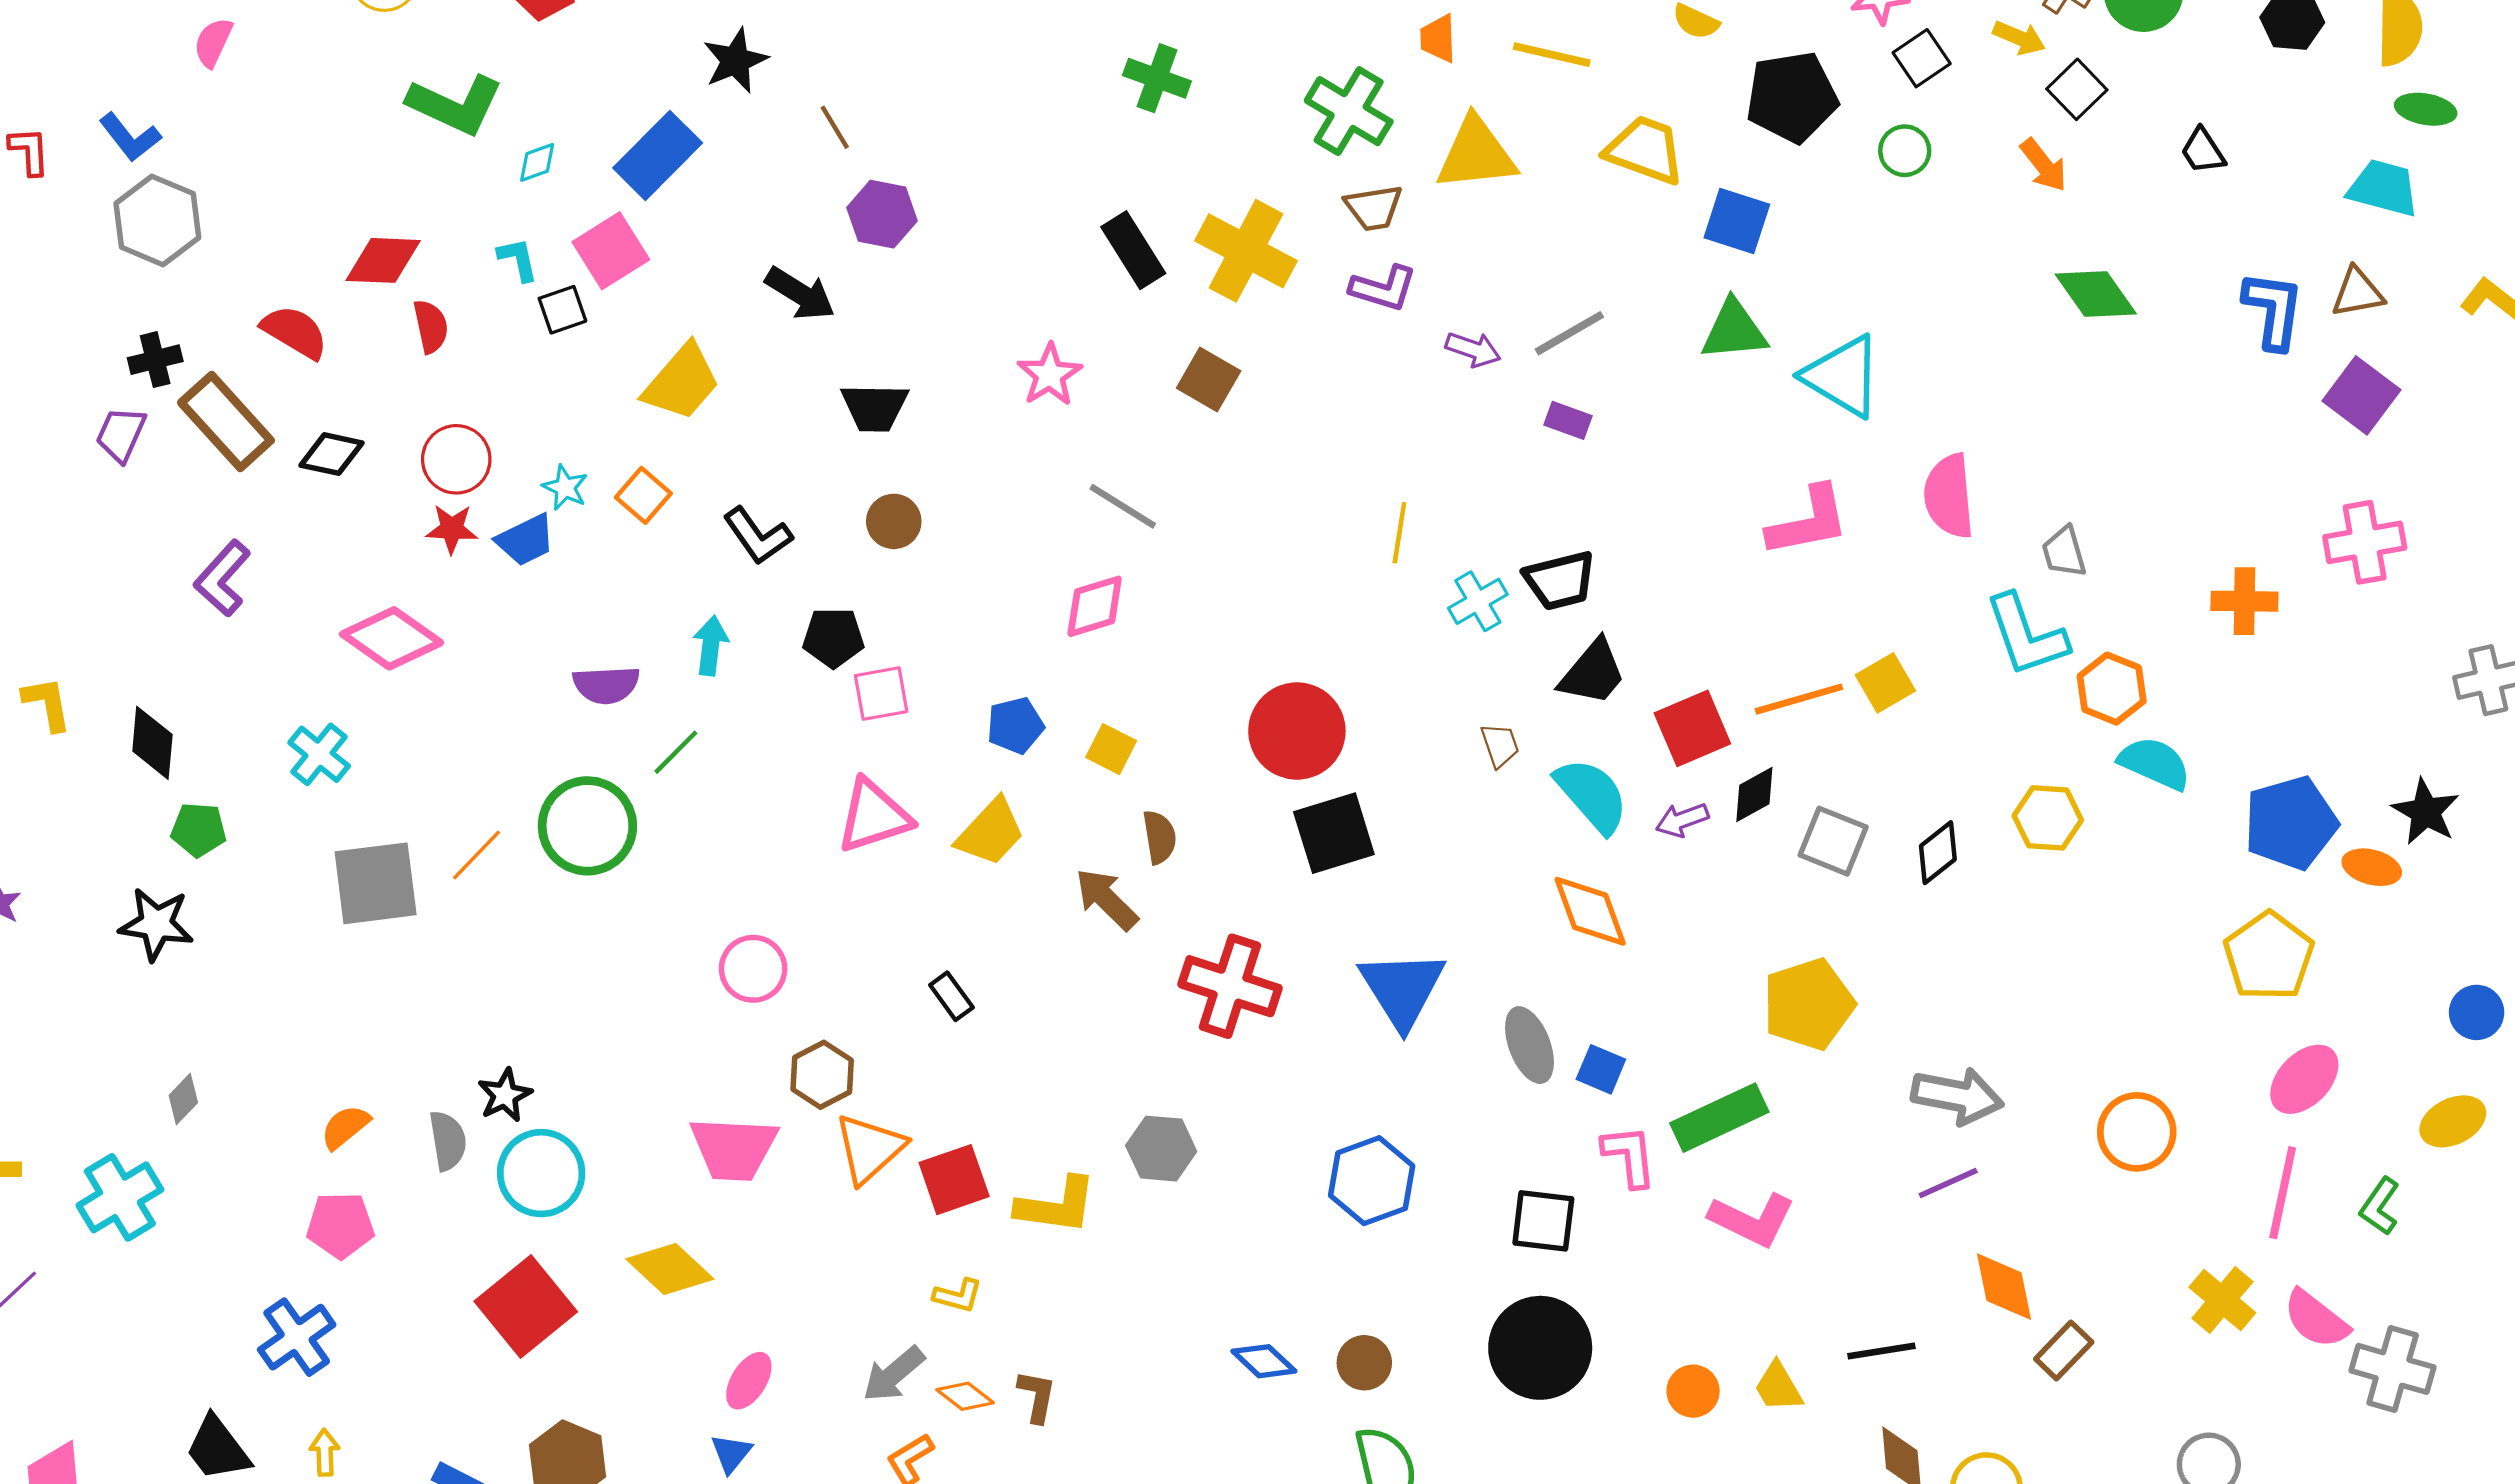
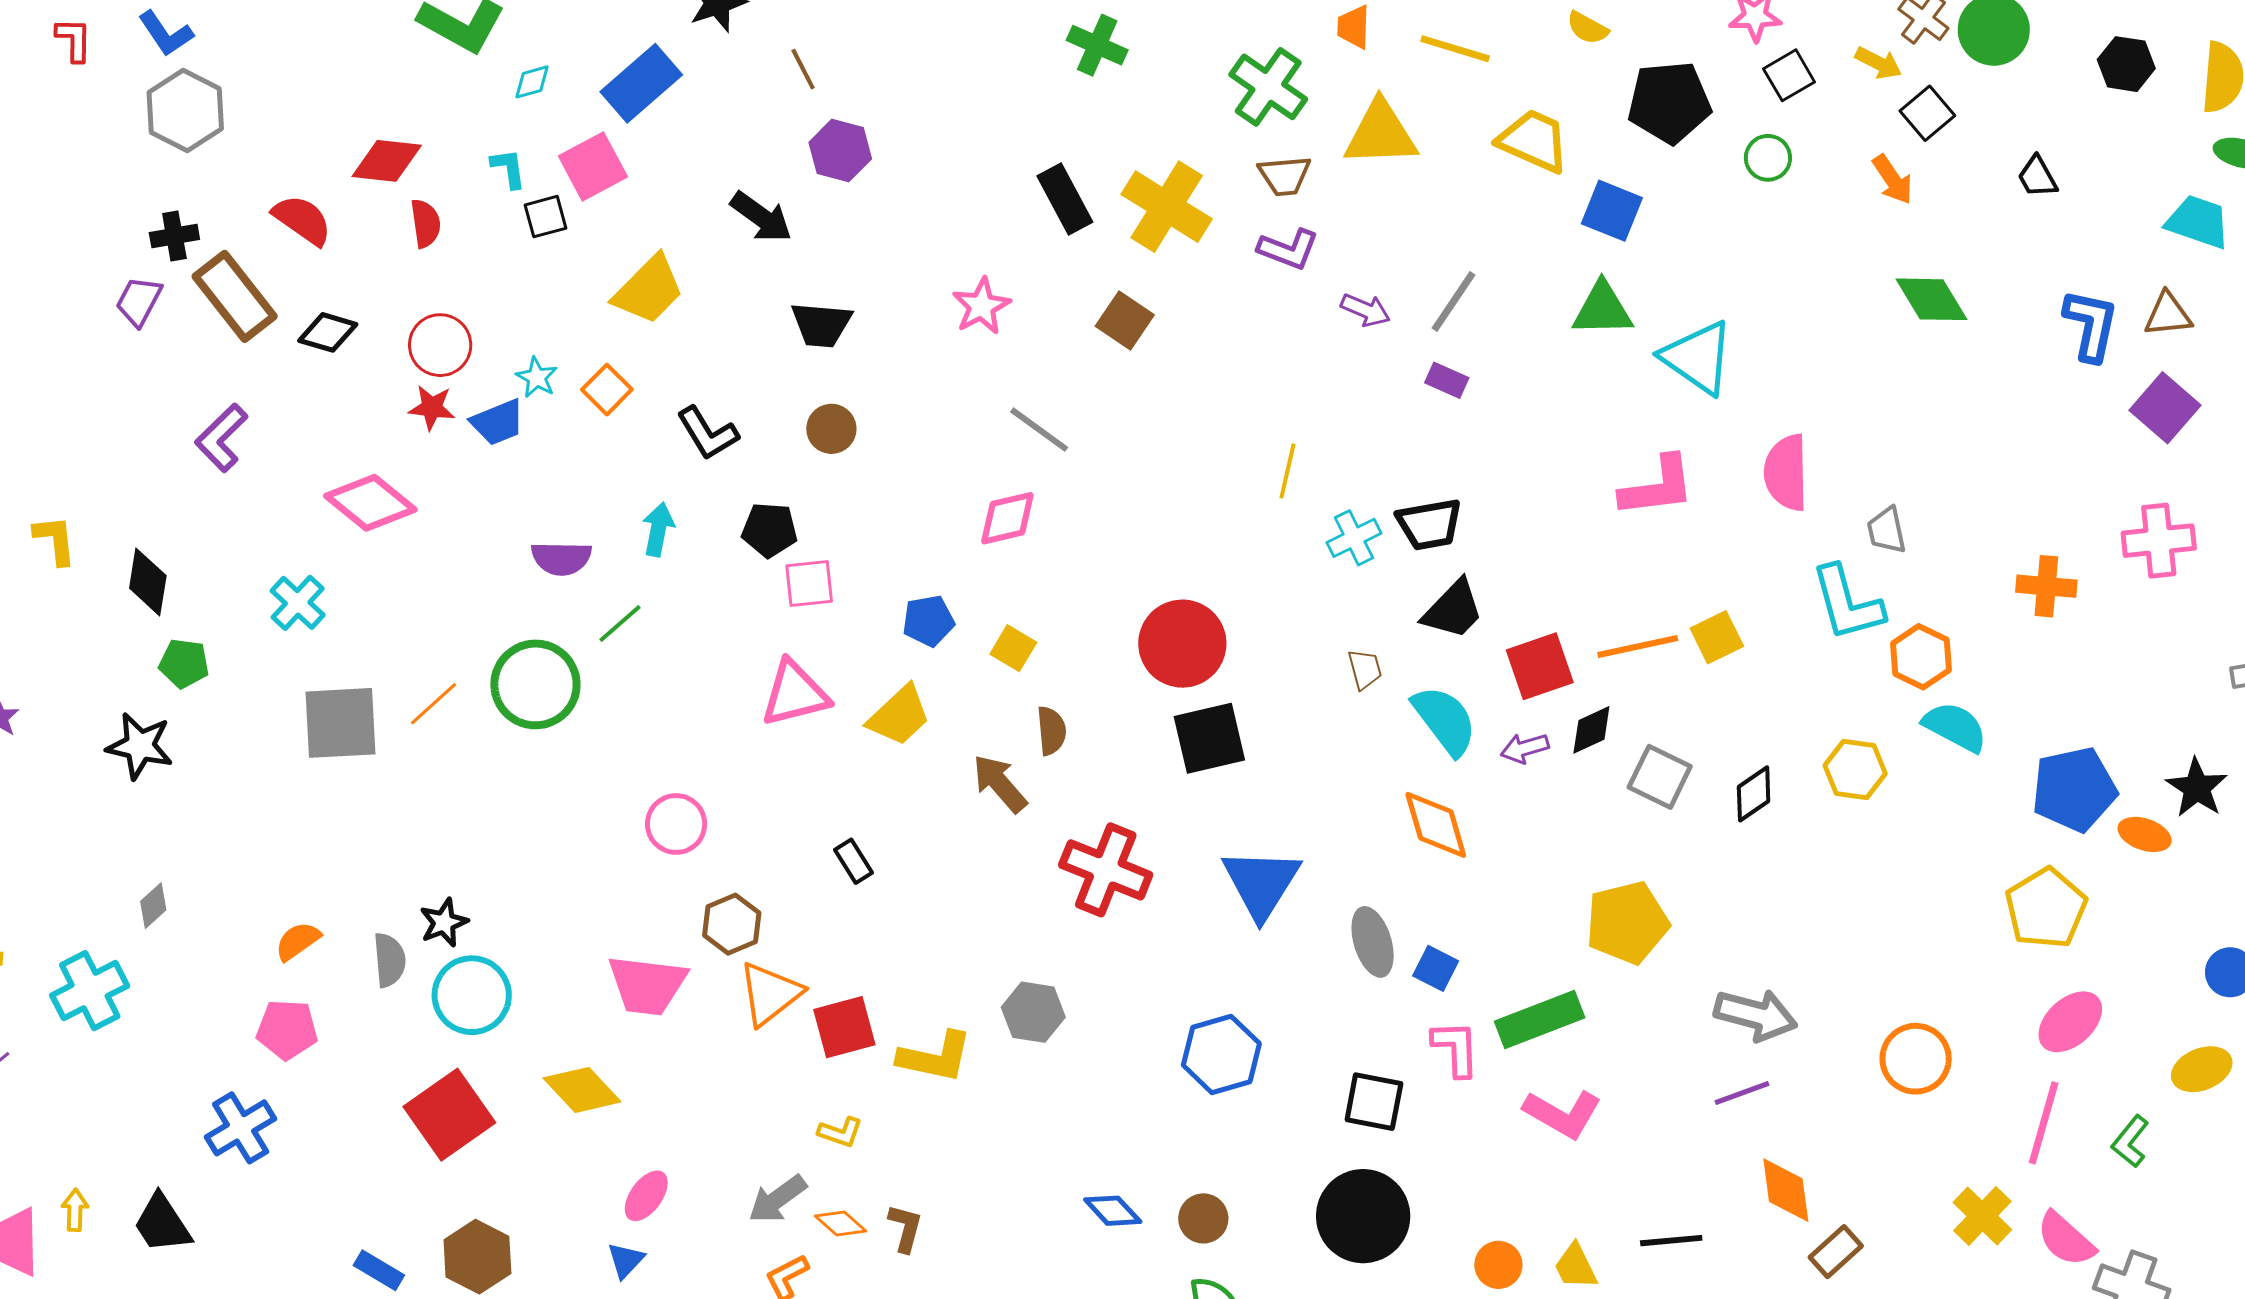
gray line: (1569, 333) -> (1454, 301), turned -30
yellow arrow: (325, 1452) -> (75, 1210), moved

